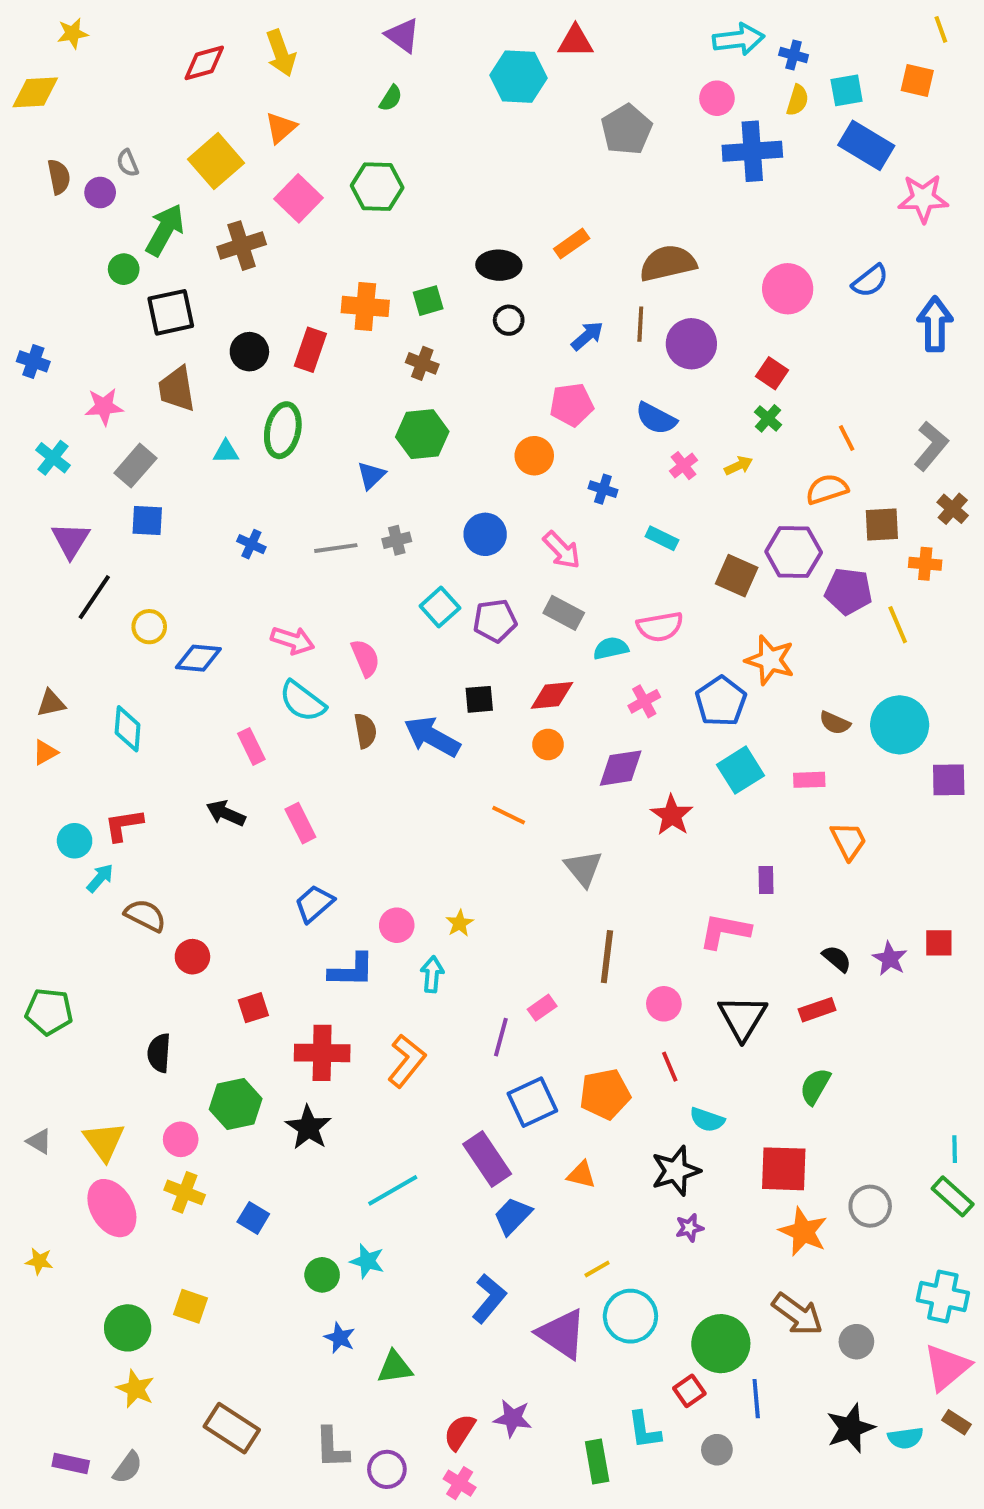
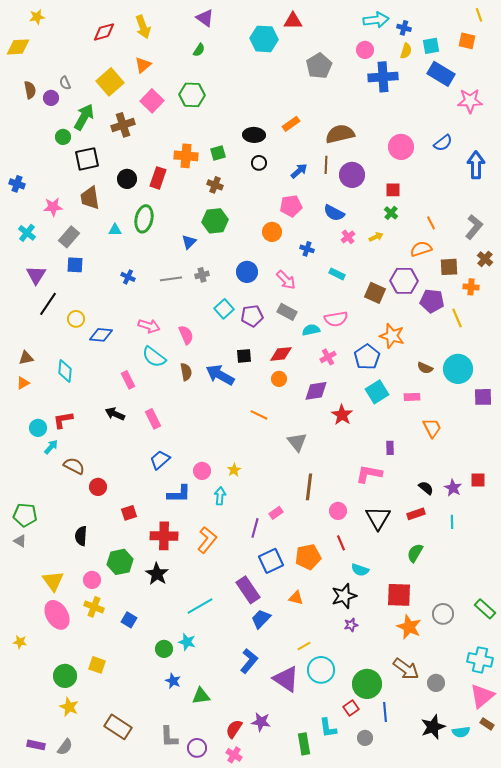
red square: (772, 373) -> (393, 190), turned -35
gray triangle: (39, 1141) -> (20, 541), moved
cyan line: (955, 1149) -> (452, 522), moved

